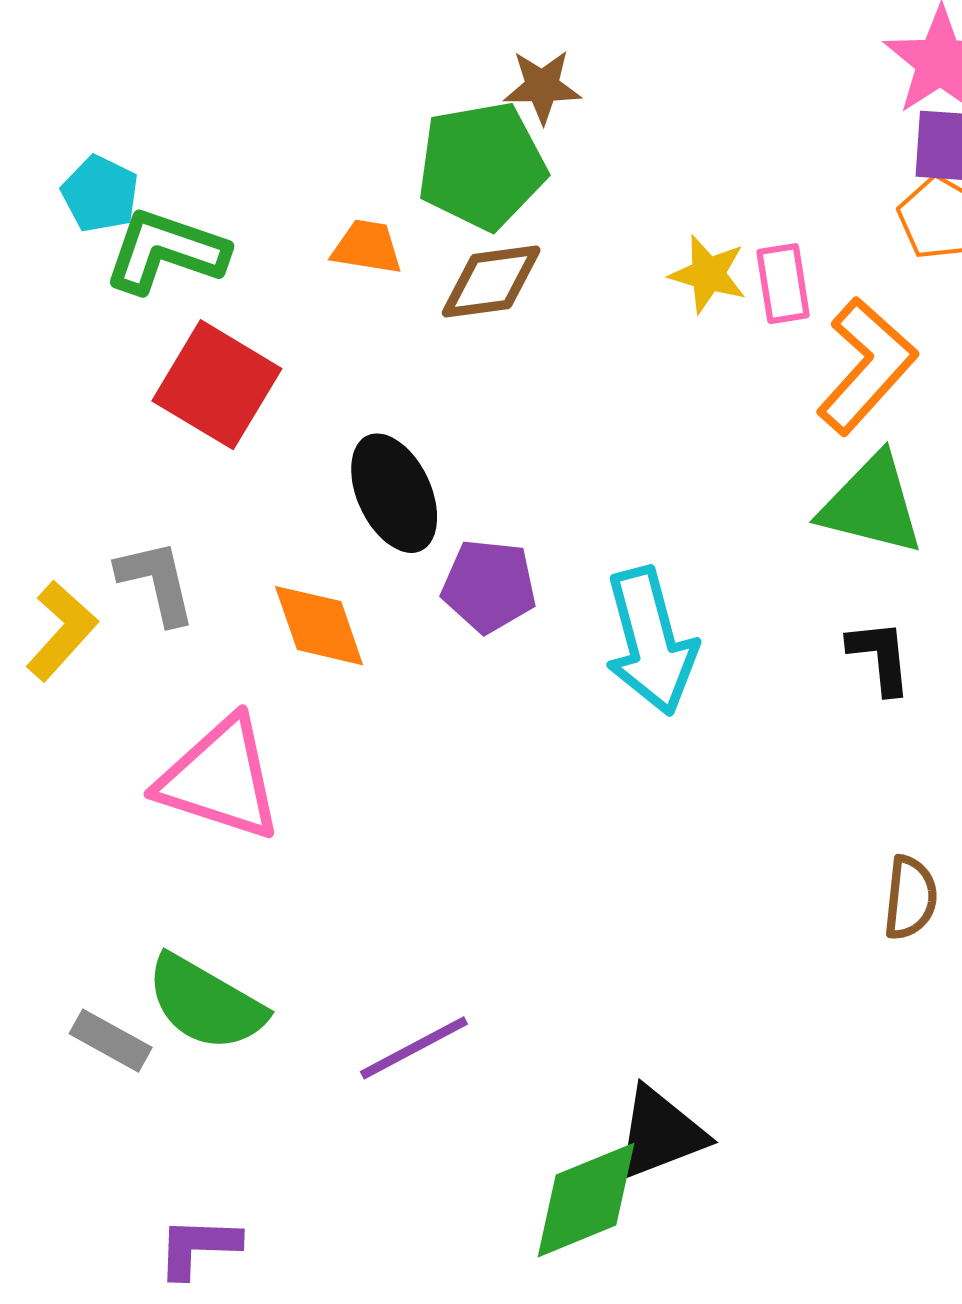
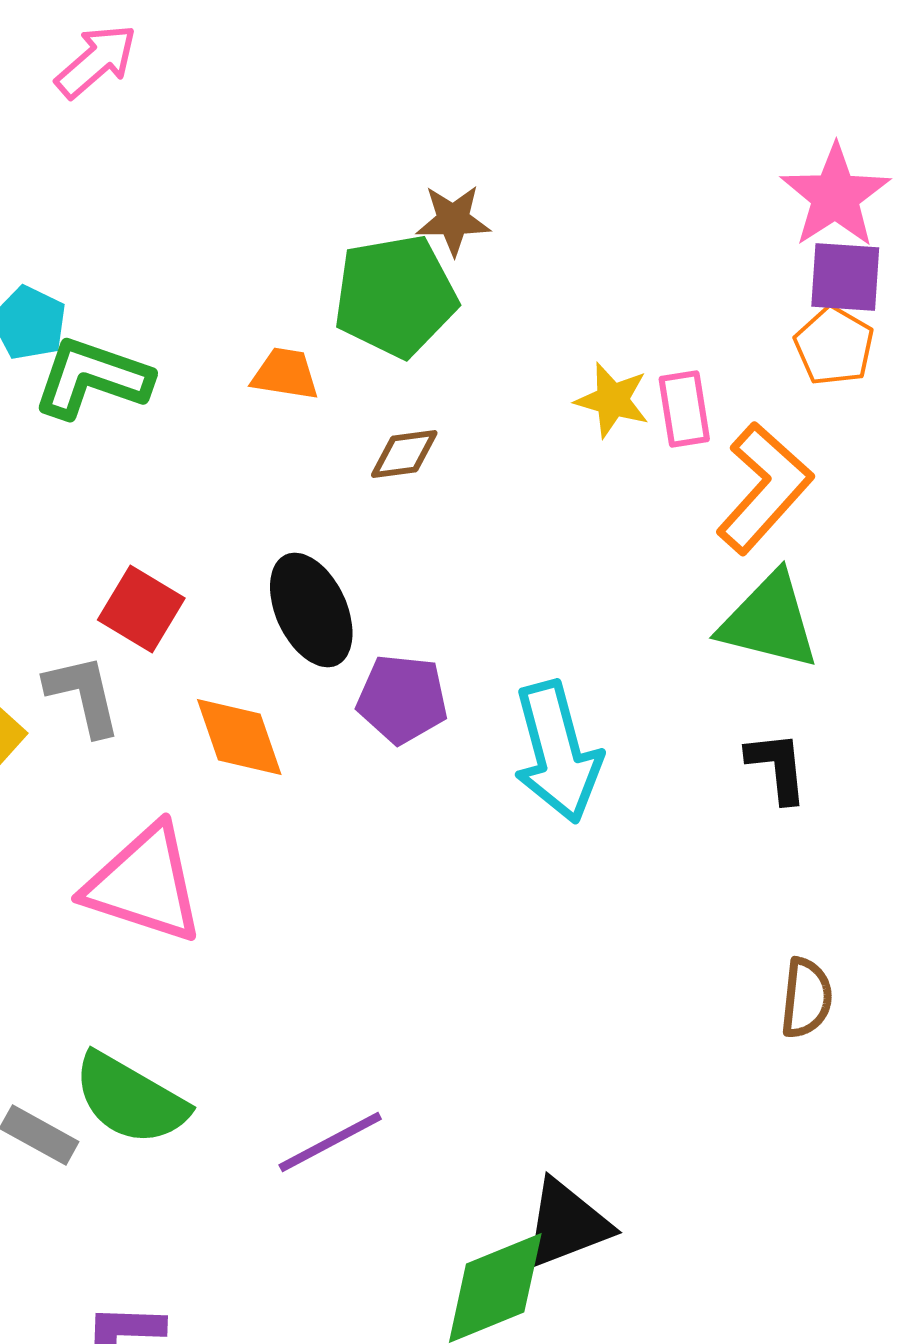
brown diamond: (491, 281) -> (404, 454), moved, size x0.7
red square: (217, 385) -> (141, 609), moved, size x0.7

